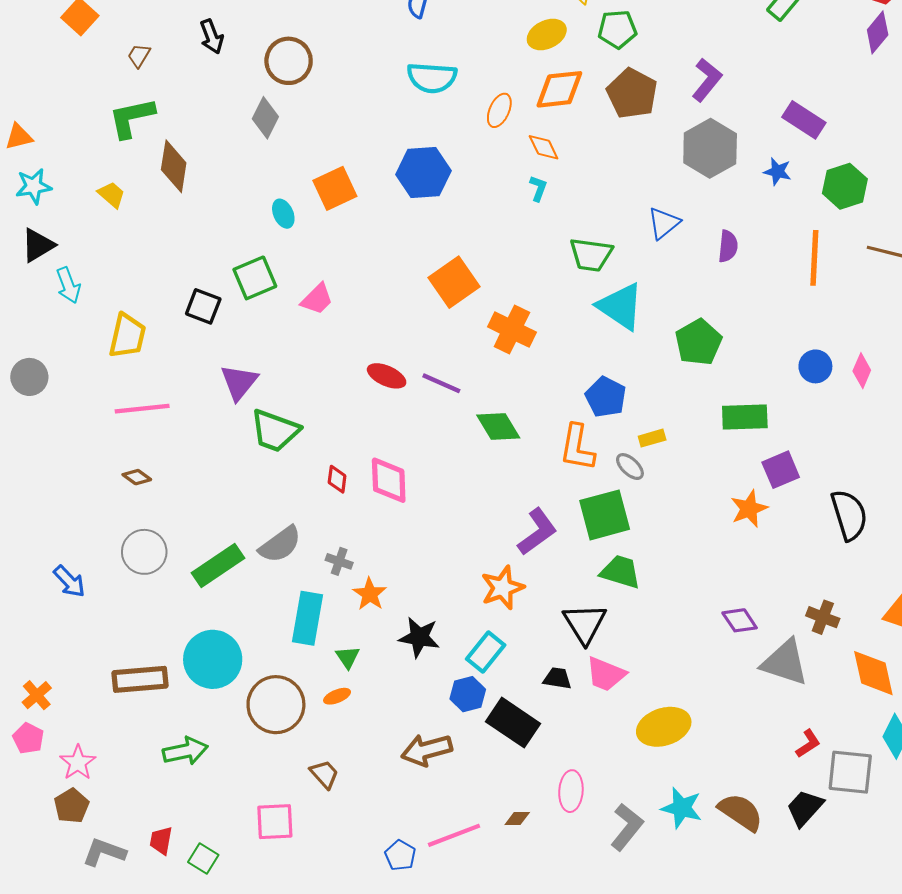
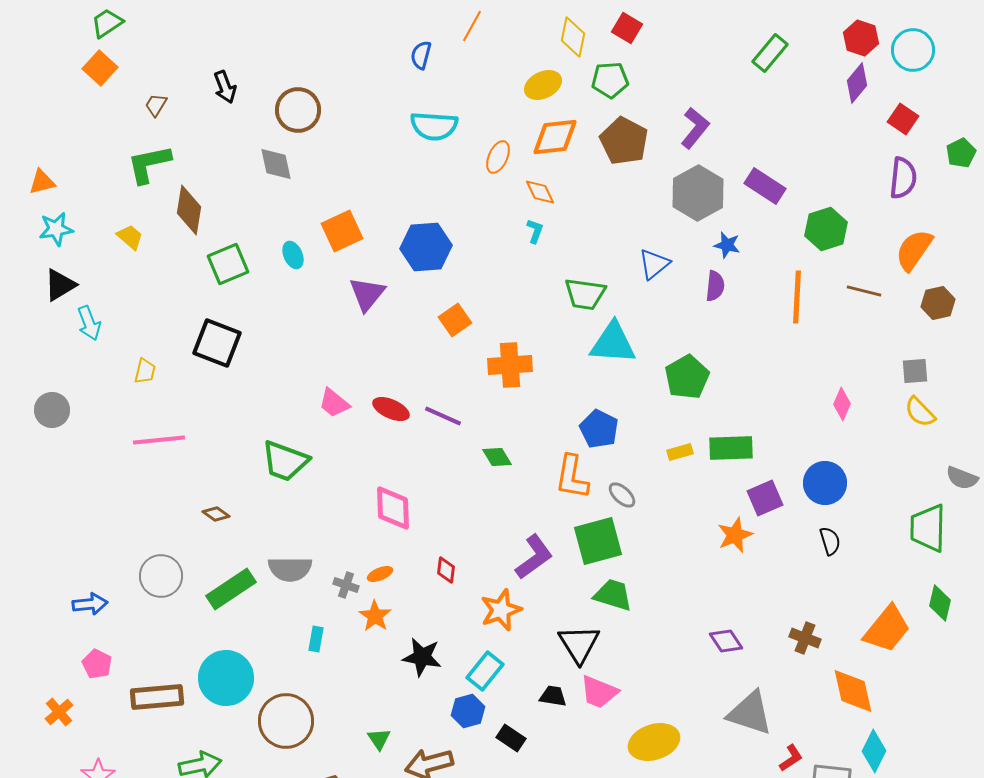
gray diamond: (265, 118) -> (276, 164), turned -39
purple rectangle: (804, 120) -> (765, 186), moved
blue star: (777, 171) -> (727, 245), moved
blue hexagon: (423, 173) -> (426, 247), moved
green square: (255, 278) -> (228, 264), moved
orange square: (454, 282) -> (455, 320), size x0.7
pink trapezoid: (317, 299) -> (334, 403), moved, turned 84
black square: (203, 306) -> (217, 343), size x1.4
cyan triangle: (620, 306) -> (613, 343), turned -30
orange cross: (512, 330) -> (510, 365), turned -30
yellow trapezoid: (127, 336) -> (145, 371), size x0.6
blue circle: (815, 366) -> (825, 483), moved, size x1.4
purple triangle: (239, 382) -> (367, 294), moved
green diamond: (498, 426) -> (497, 457), size x0.7
yellow rectangle: (652, 438) -> (680, 452), moved
brown diamond: (137, 477) -> (216, 514), moved
red diamond: (337, 479) -> (446, 570), moved
black semicircle: (849, 515) -> (830, 541), size x0.6
gray semicircle: (280, 544) -> (290, 569), turned 36
blue arrow: (69, 581) -> (90, 604), turned -52
cyan rectangle: (308, 618) -> (316, 639), size x0.5
green triangle: (348, 657) -> (379, 739), moved
gray triangle: (785, 663) -> (750, 713), moved
orange ellipse: (337, 696) -> (380, 574), moved
black rectangle: (513, 723) -> (511, 738), size x0.6
pink pentagon: (28, 738) -> (97, 664), moved

